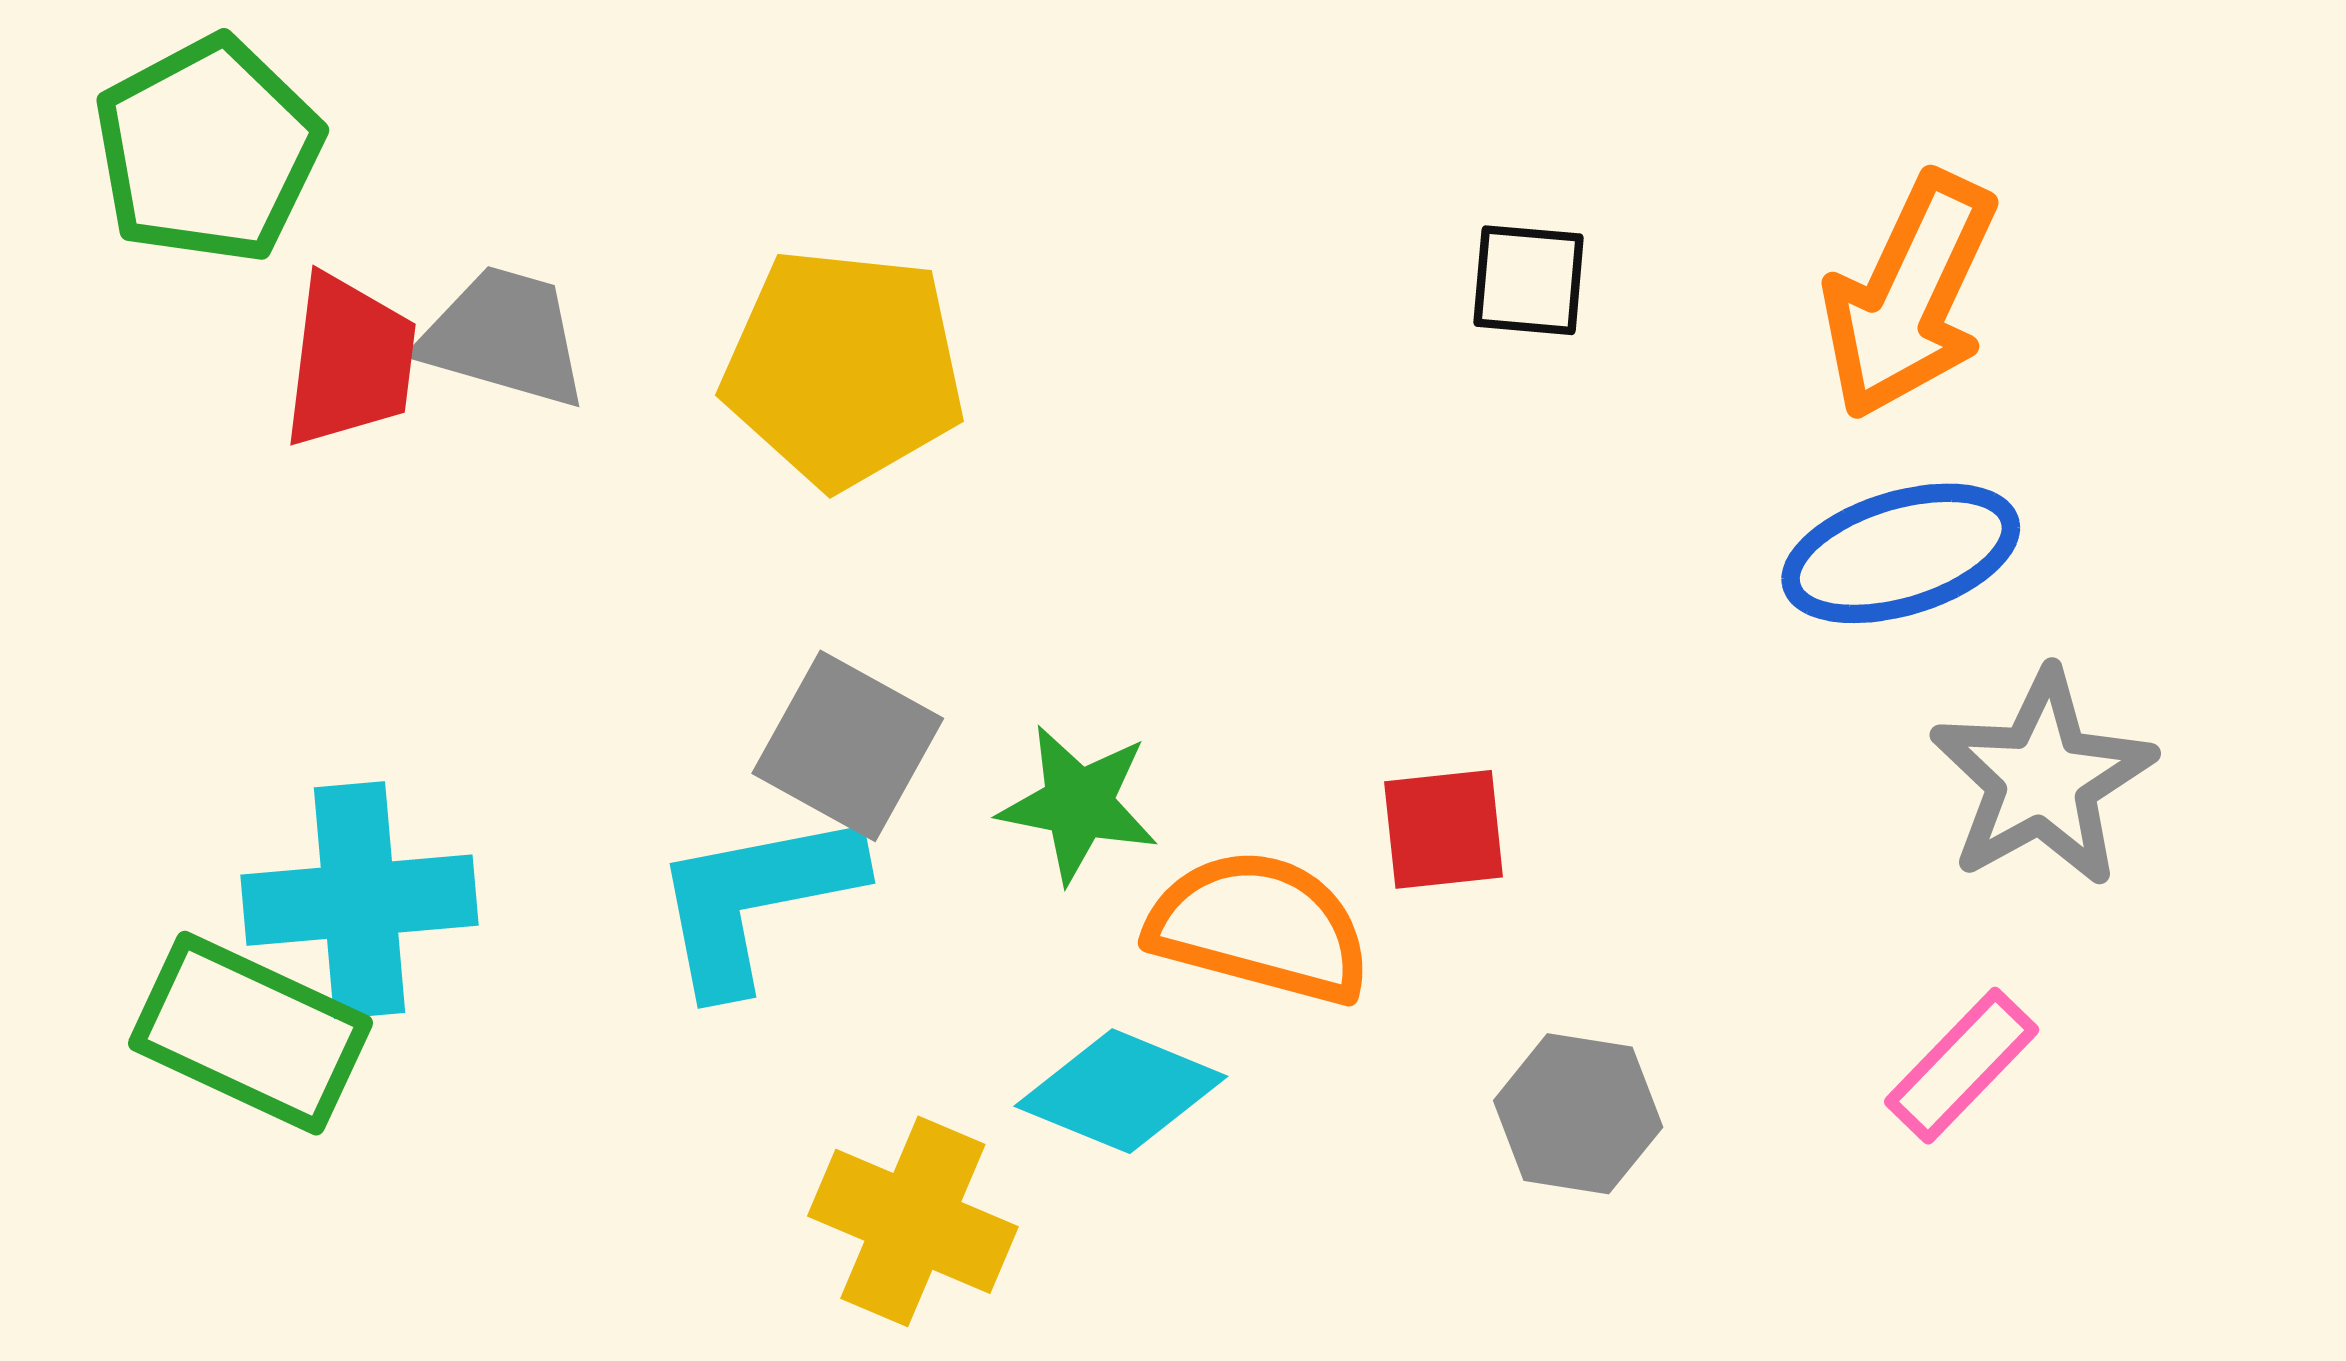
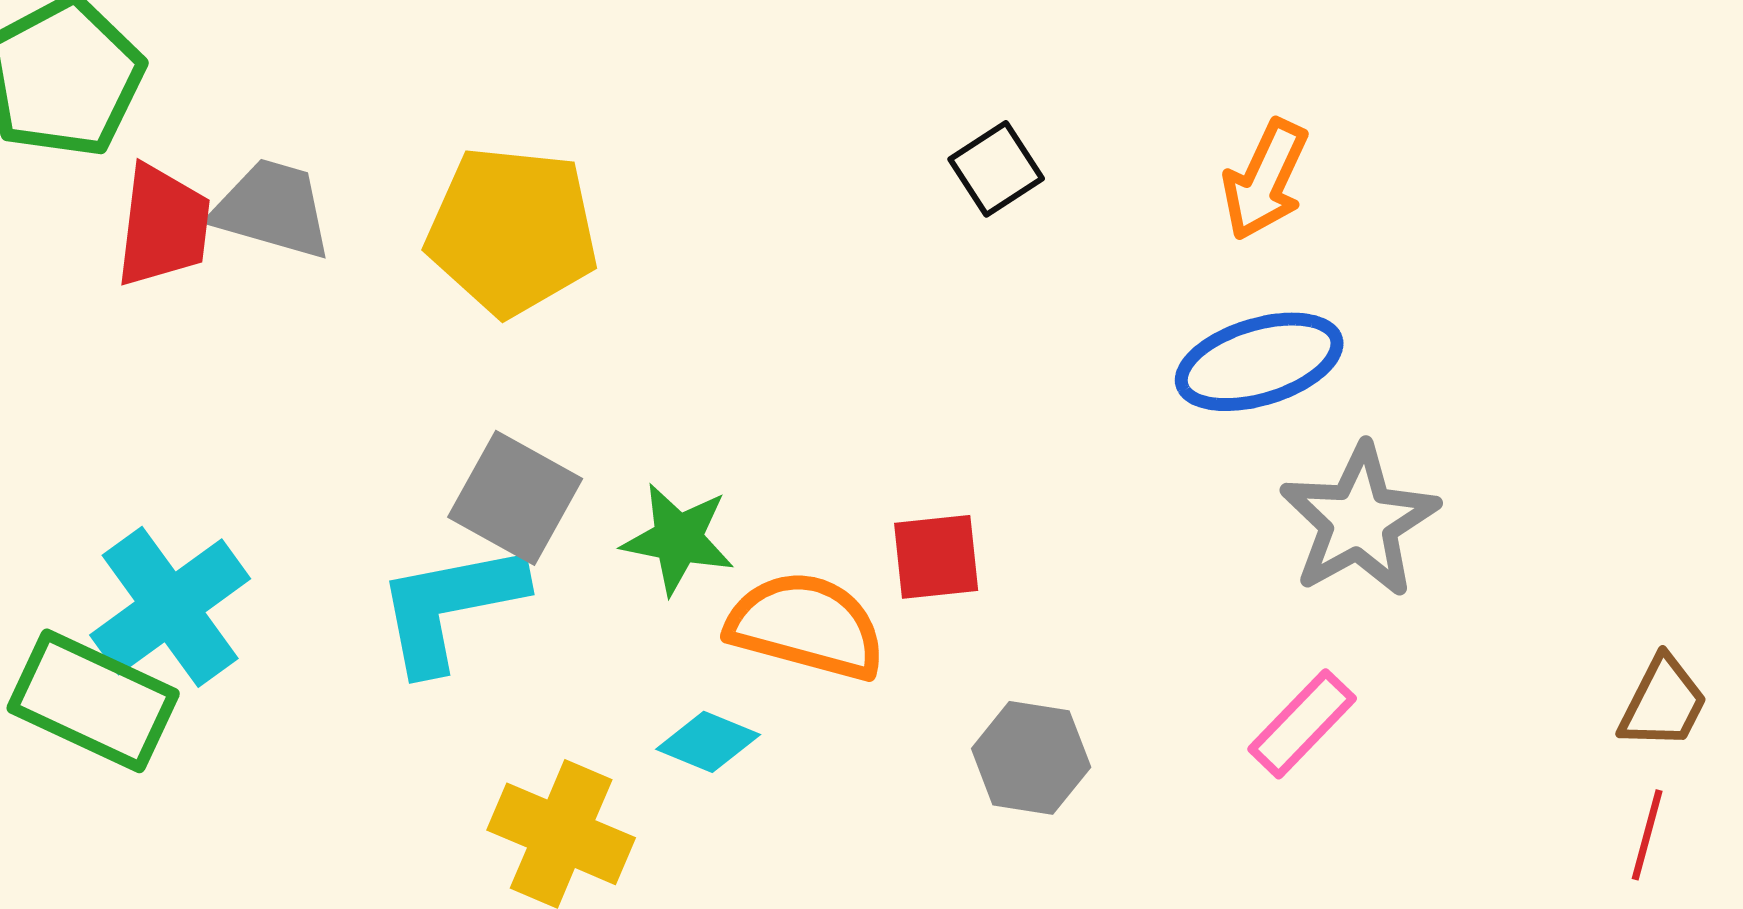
black square: (1529, 280) -> (996, 169), turned -38
orange arrow: (1909, 296) -> (1265, 180), size x0.7
cyan cross: (359, 900) -> (170, 607), turned -31
cyan diamond: (1121, 1091) -> (708, 742), size x0.7

